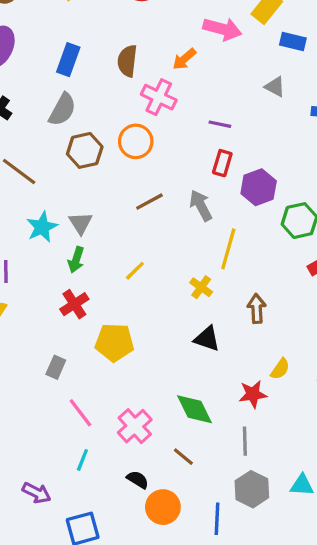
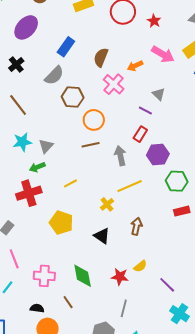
gray triangle: (275, 87) -> (159, 94), moved
orange circle: (136, 141) -> (94, 120), moved
brown hexagon: (85, 150) -> (73, 97), moved
yellow line: (228, 249) -> (130, 186), turned 35
green arrow: (76, 260) -> (37, 167), turned 35
red cross: (74, 304) -> (29, 193), size x1.4
yellow pentagon: (114, 342) -> (61, 223), moved
pink cross: (135, 426) -> (44, 276), turned 30
gray line: (245, 441) -> (124, 308), moved
black semicircle: (138, 480) -> (37, 308), turned -40

